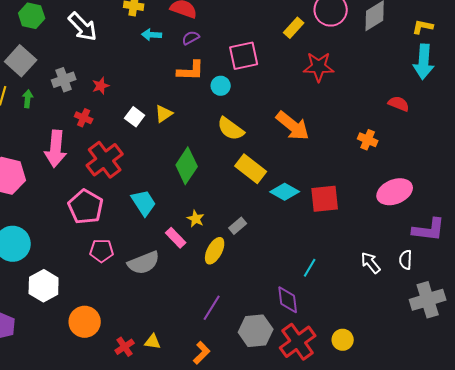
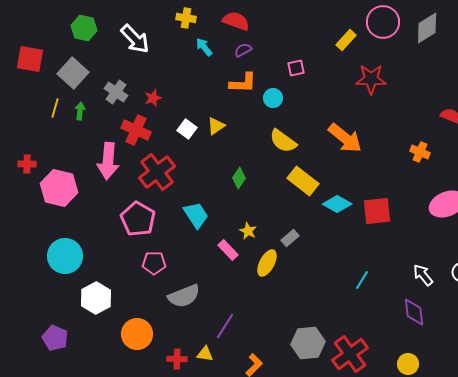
cyan arrow: (152, 35) -> (204, 47), turned 48
pink square: (244, 56) -> (296, 68), size x0.6
gray cross: (64, 80) -> (116, 92), turned -35
red cross: (84, 118) -> (136, 130), size x1.6
green diamond: (187, 166) -> (239, 178), size x0.6
gray semicircle: (144, 263) -> (184, 296), moved
purple diamond: (288, 300) -> (414, 312), moved
purple line: (212, 308) -> (225, 326), moved
yellow circle: (343, 340) -> (408, 364), moved
red cross: (125, 347) -> (177, 359), turned 36

